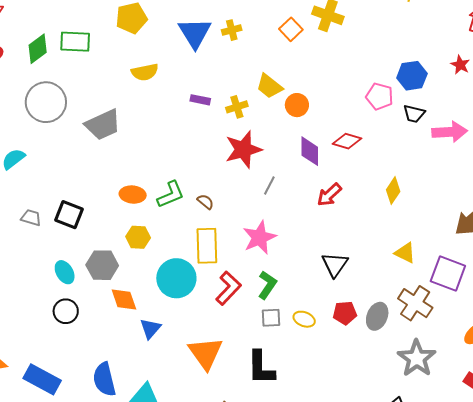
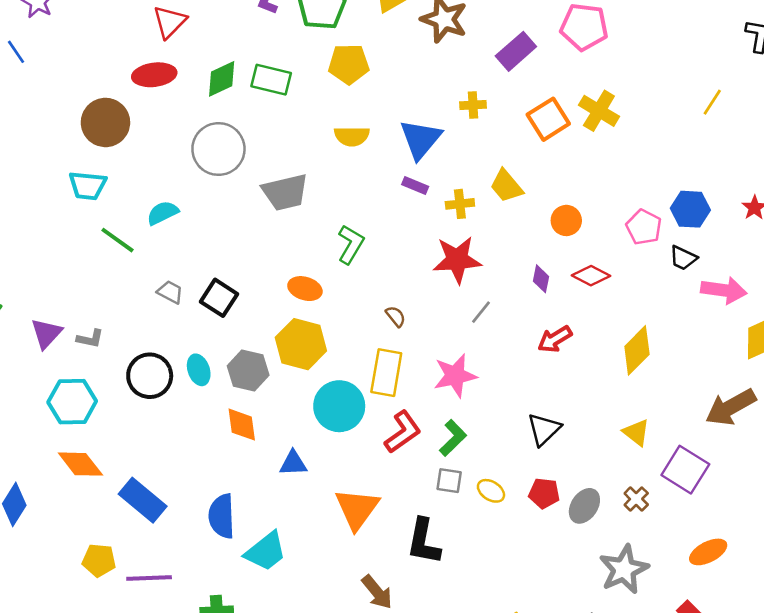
orange square: (291, 29) -> (548, 119), size x1.4
blue triangle: (195, 33) -> (421, 139), moved
orange circle: (297, 105) -> (566, 220), moved
purple diamond: (310, 151) -> (541, 279), size x0.7
yellow diamond: (393, 191) -> (637, 350), size x1.4
green L-shape: (171, 194) -> (351, 244), moved, turned -48
yellow hexagon: (138, 237) -> (301, 344), size x1.6
orange diamond: (124, 300) -> (242, 425), moved
brown cross: (415, 303) -> (636, 499), size x0.6
black circle: (66, 311) -> (150, 376), moved, size x1.4
blue triangle: (150, 329) -> (293, 463), turned 35

